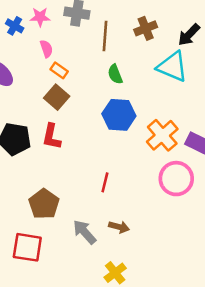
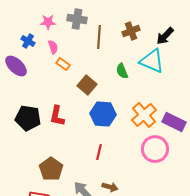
blue cross: (15, 26) -> (28, 41), moved
green semicircle: (115, 74) -> (122, 71), moved
brown square: (57, 97) -> (87, 85), moved
blue hexagon: (119, 115) -> (103, 114), moved

